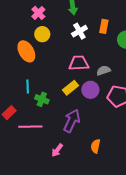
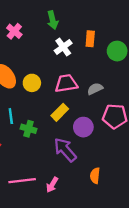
yellow circle: (42, 34) -> (32, 83), moved
purple circle: (90, 90) -> (83, 127), moved
purple arrow: (72, 121) -> (65, 150), turned -60
pink line: (30, 127) -> (22, 181), moved

